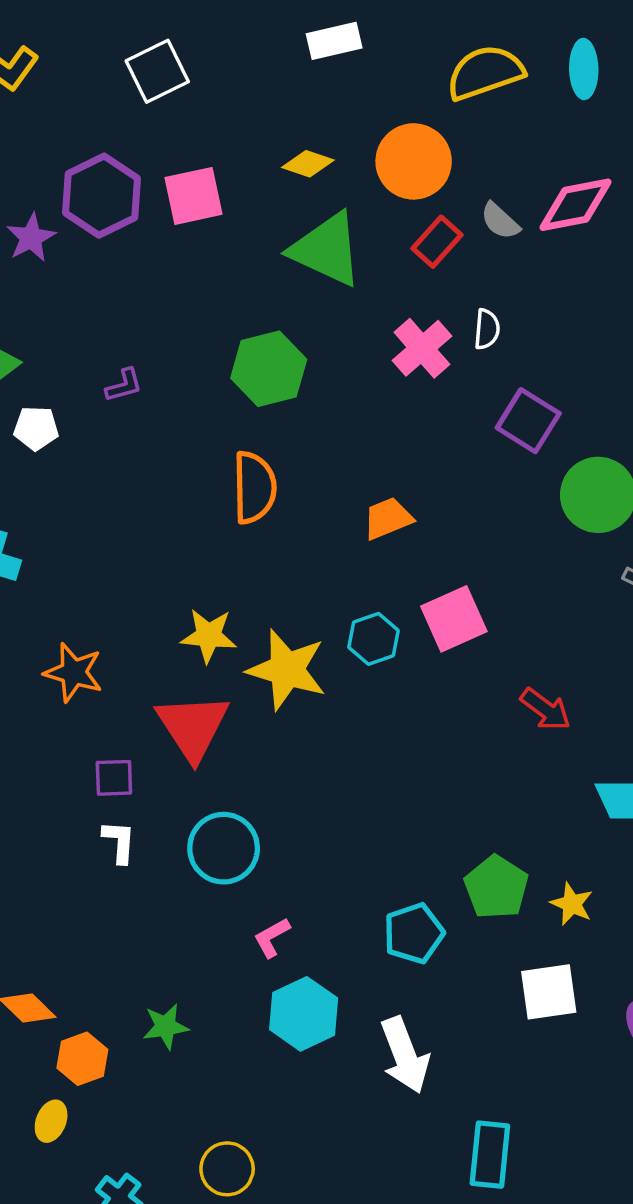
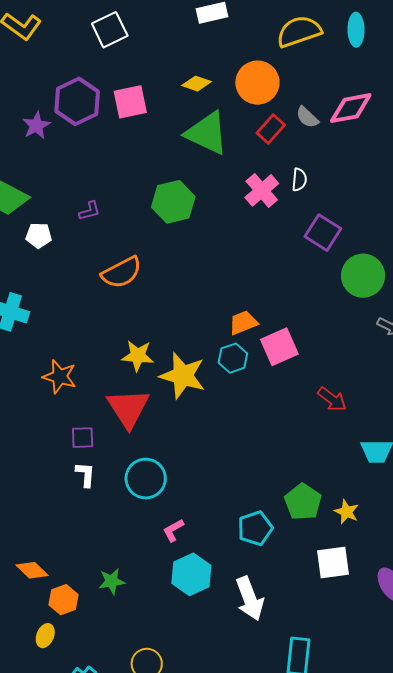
orange semicircle: (254, 487) -> (122, 272), moved, turned 63
orange trapezoid: (388, 518) -> (243, 323), moved

